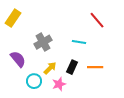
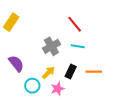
red line: (97, 20) -> (75, 24), moved
gray cross: (43, 42) -> (51, 46), moved

